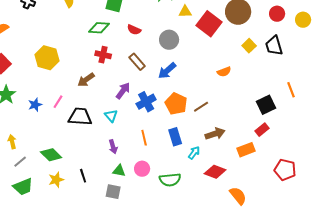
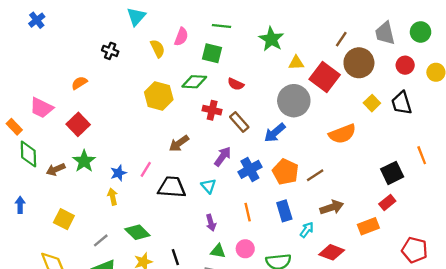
gray circle: (169, 40) -> (294, 101), moved, size x1.4
red cross: (103, 55) -> (212, 110), moved
yellow hexagon: (47, 58) -> (159, 96), moved
orange semicircle: (224, 72) -> (342, 134), size x1.6
yellow arrow: (12, 142) -> (113, 197), moved

